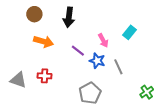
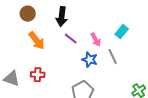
orange arrow: (44, 41) -> (37, 41), turned 36
purple line: (78, 51) -> (71, 39), moved
gray line: (118, 67) -> (113, 57), moved

